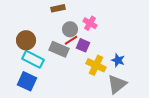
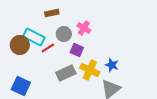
red line: (71, 40) -> (48, 48), moved
gray rectangle: (59, 49) -> (66, 73), moved, turned -48
cyan rectangle: (33, 59) -> (34, 37), moved

